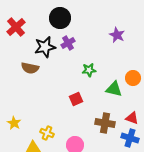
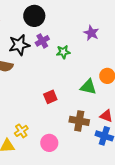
green star: (89, 70) -> (63, 52), moved
yellow cross: (47, 133) -> (21, 131), turned 32

